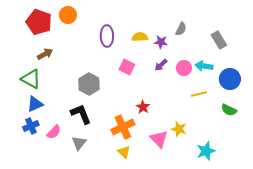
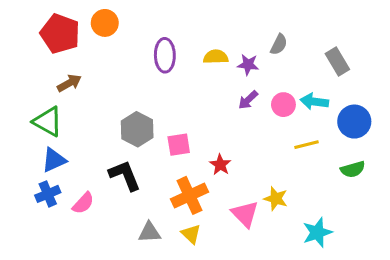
pink square: (127, 67) -> (179, 145), moved, turned -35
green semicircle: (229, 110) -> (353, 169), turned -42
gray triangle: (79, 143) -> (149, 232), moved, turned 49

